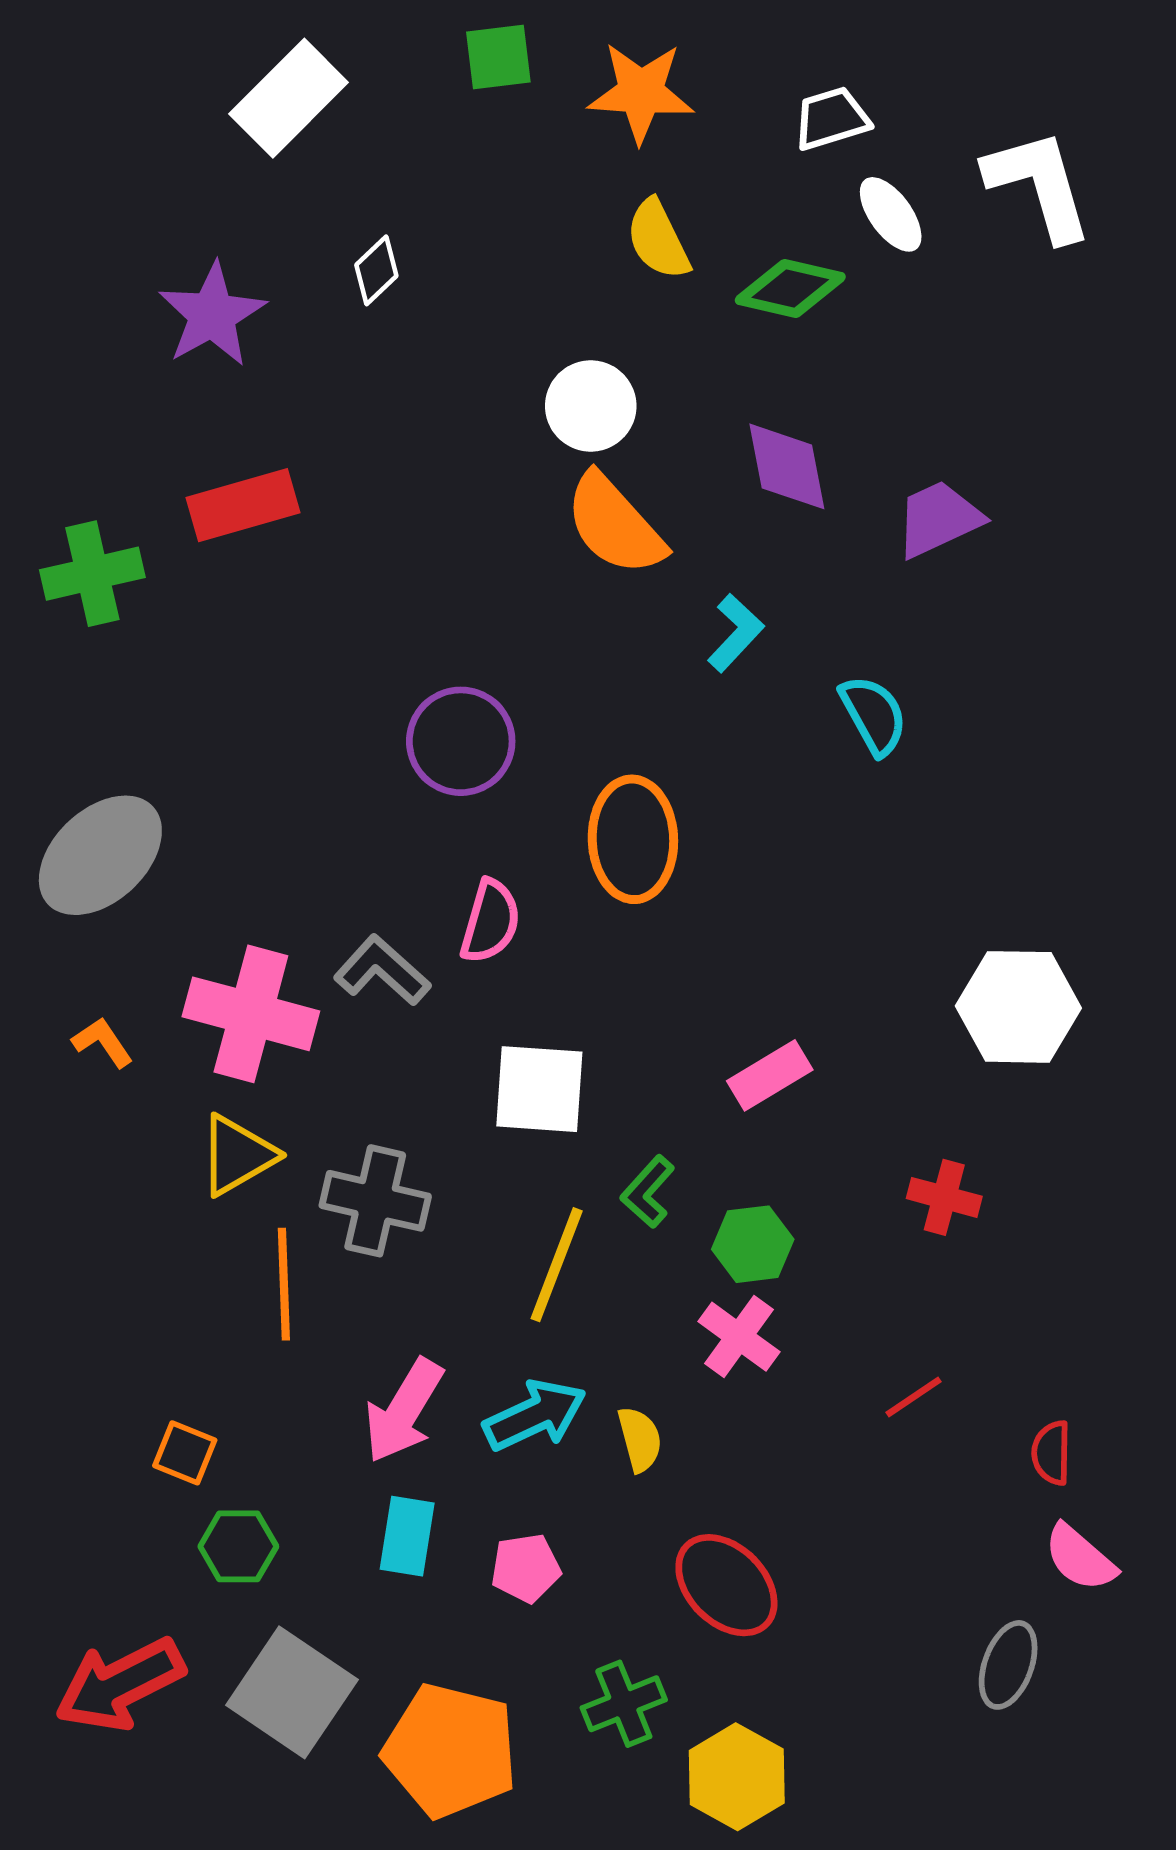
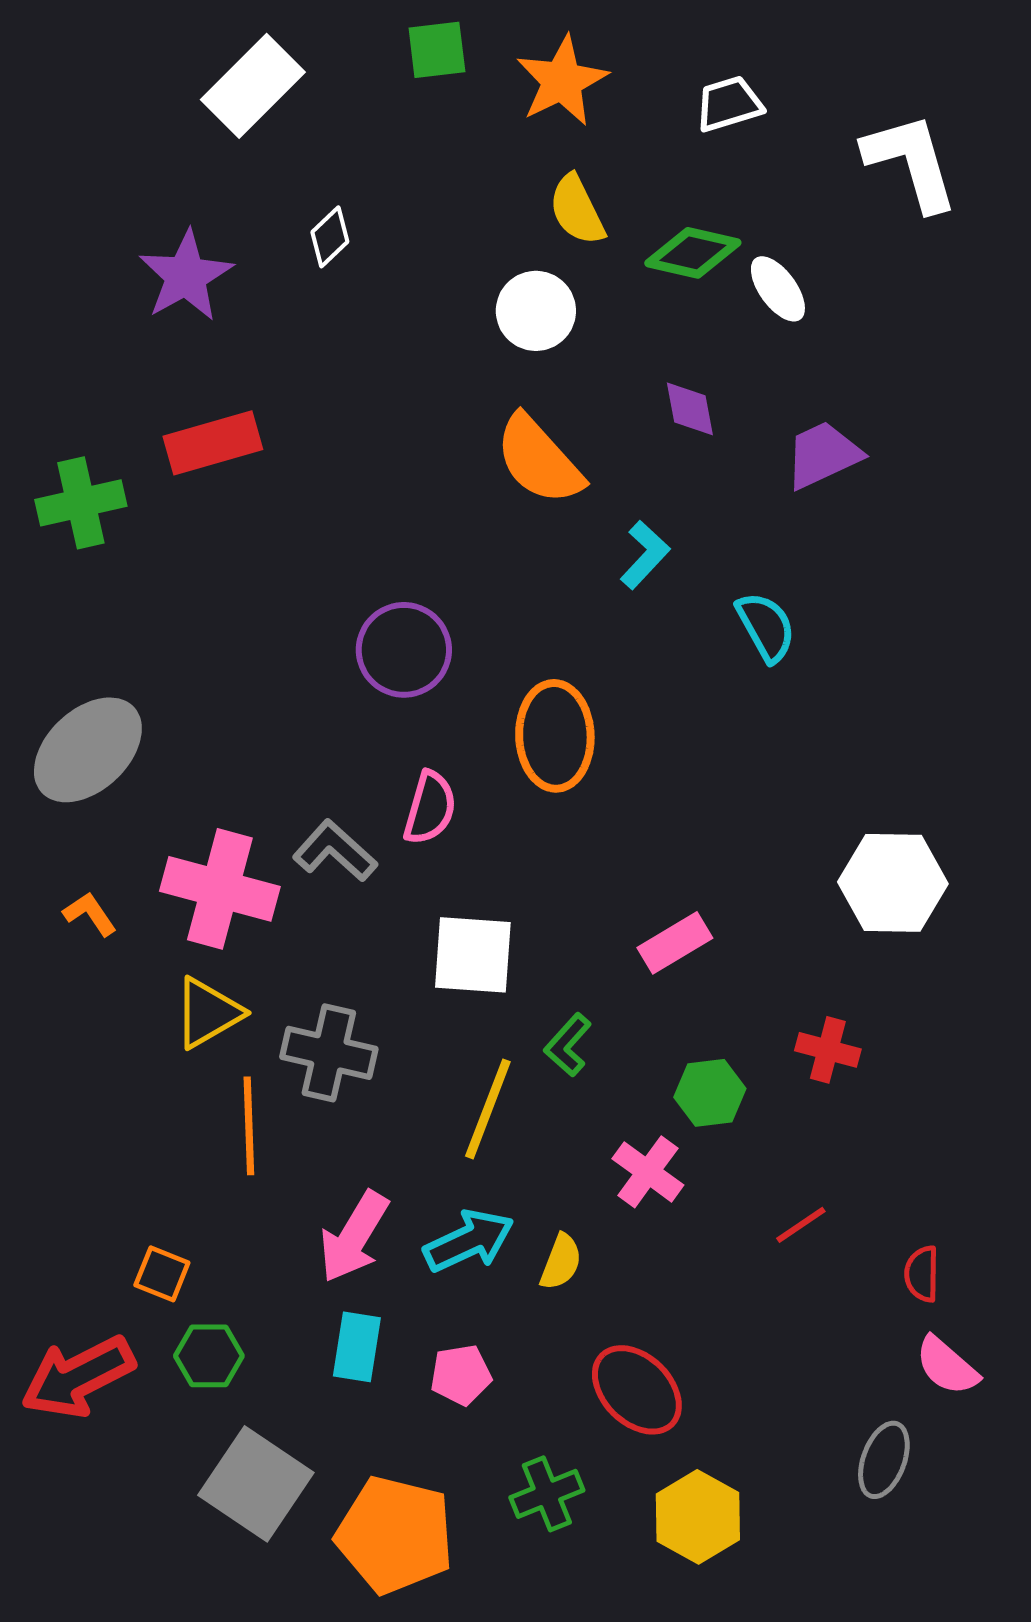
orange star: (641, 92) -> (562, 81), turned -30
white ellipse: (891, 214) -> (778, 289), moved
white circle: (591, 406) -> (536, 311), moved
purple diamond: (787, 466) -> (690, 409), size x0.7
green hexagon: (753, 1244) -> (710, 1093), moved
yellow semicircle: (640, 1439) -> (561, 1262), turned 36
red arrow: (120, 1684) -> (78, 1377), moved
yellow hexagon: (737, 1777) -> (698, 1517), moved

